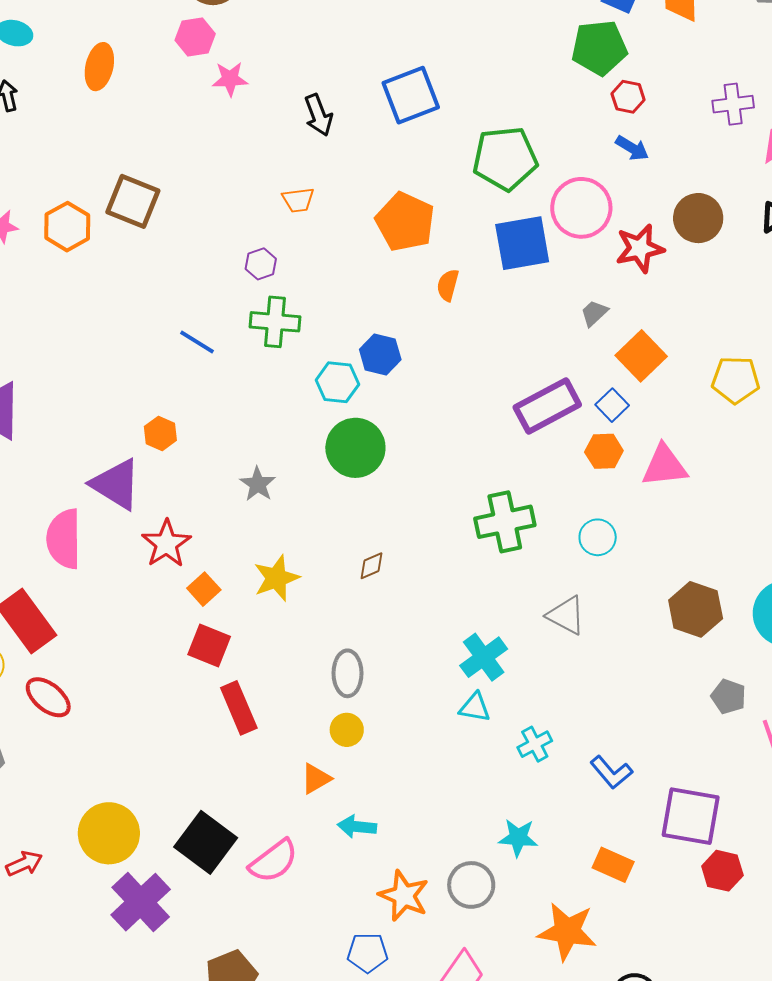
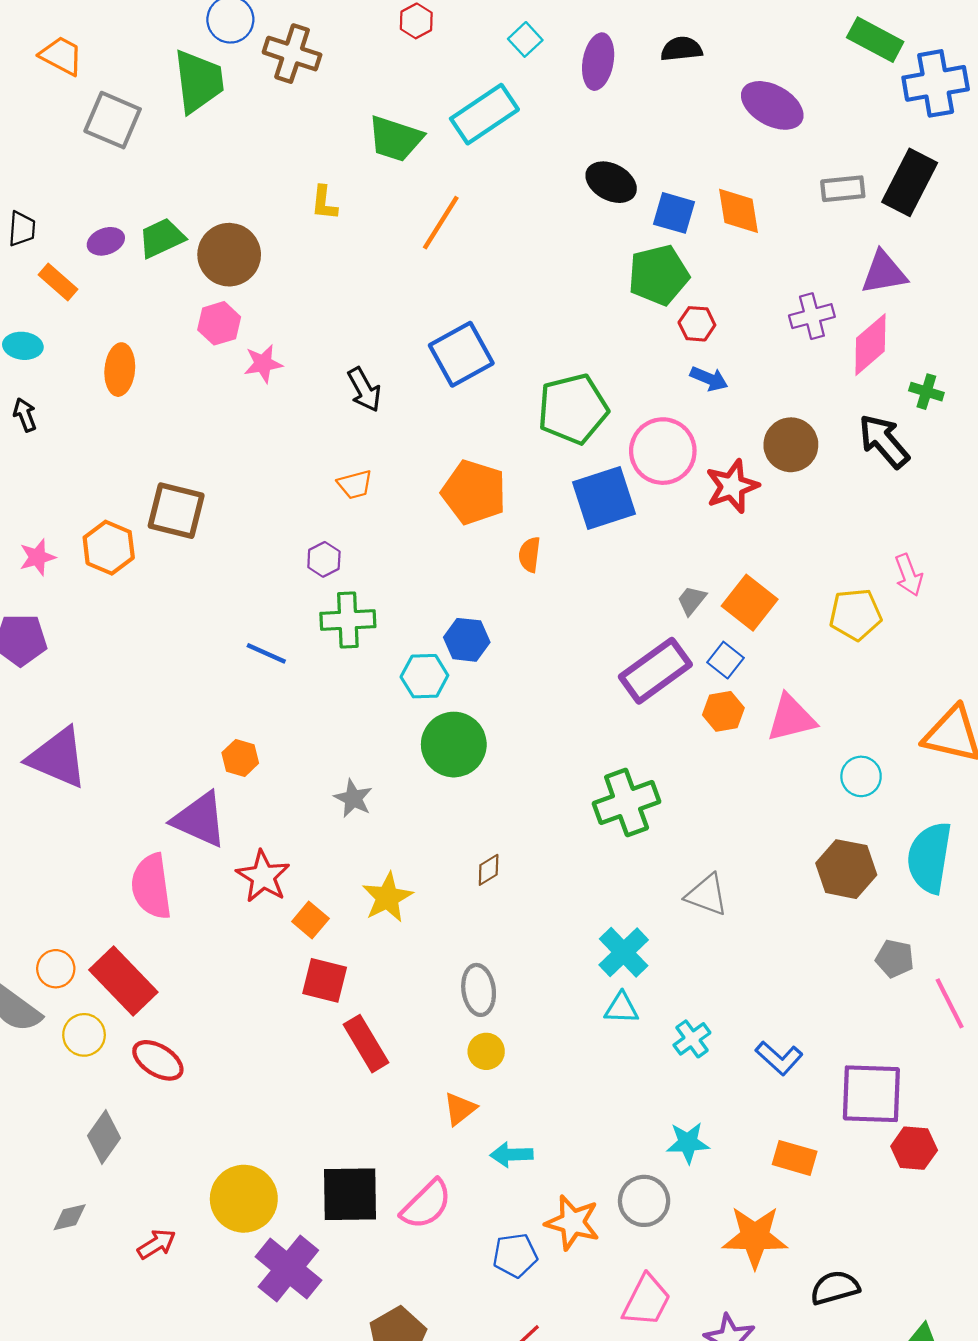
gray trapezoid: (594, 313) -> (692, 600), moved
cyan circle: (598, 537) -> (861, 776), moved
black square: (206, 842) -> (350, 1194), turned -30
blue pentagon: (368, 953) -> (515, 1255), moved

